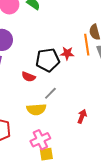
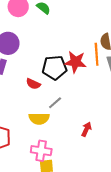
red star: (67, 53) -> (75, 62), size x1.5
pink cross: (40, 140) -> (41, 151), turned 30

